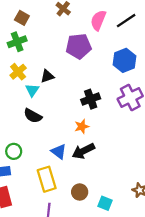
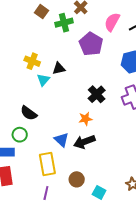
green cross: (17, 42) -> (64, 23), moved
purple pentagon: (79, 46) -> (91, 44), turned 30
yellow cross: (18, 72) -> (32, 61), turned -35
black cross: (91, 99) -> (97, 94), turned -30
black semicircle: (33, 116) -> (29, 113), moved

